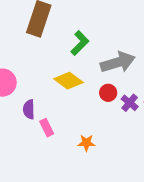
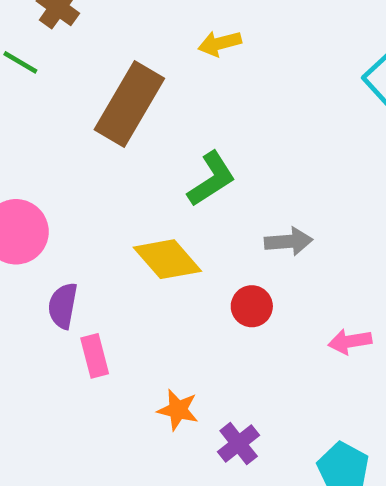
gray arrow: (118, 62) -> (289, 241), size x0.6
purple cross: (130, 103) -> (239, 443), moved

